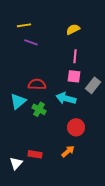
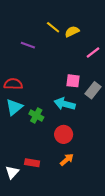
yellow line: (24, 25) -> (53, 27), moved, turned 48
pink line: (75, 56) -> (93, 53), moved, turned 48
red semicircle: (37, 84) -> (13, 84), moved
red circle: (76, 127) -> (64, 134), moved

